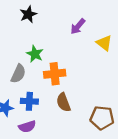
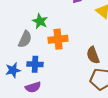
brown semicircle: (63, 102) -> (93, 55), moved

